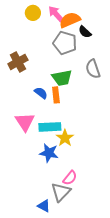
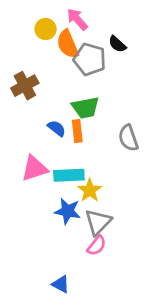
yellow circle: (33, 13) -> (46, 29), moved
orange semicircle: (70, 20) -> (68, 44), moved, turned -90
gray semicircle: (93, 69) -> (128, 138), moved
pink triangle: (25, 122) -> (34, 168), turned 45
gray triangle: (61, 192) -> (98, 222), moved

